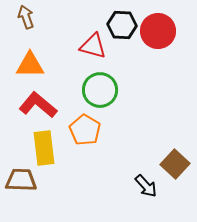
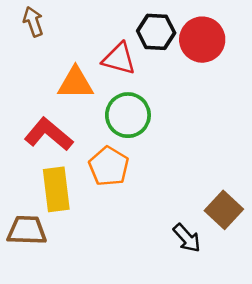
orange triangle: (30, 65) -> (75, 83), moved

